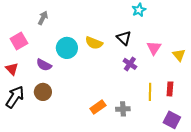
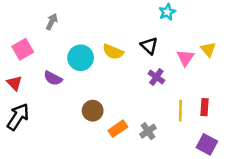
yellow triangle: (179, 55) -> (208, 49), moved
brown circle: (43, 92) -> (93, 111), moved
gray cross: (123, 109) -> (148, 131), turned -32

